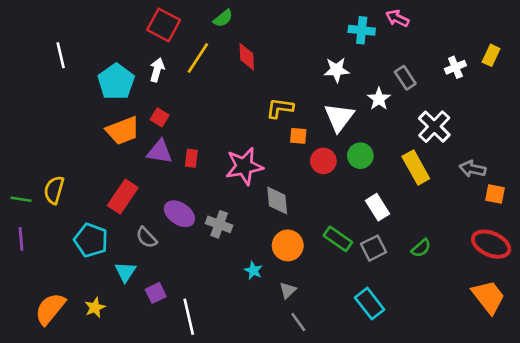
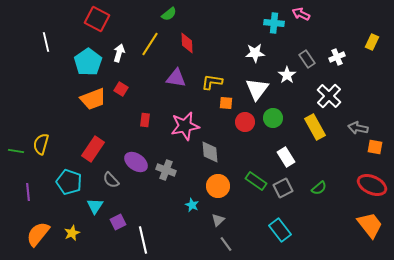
red square: (164, 25) -> (97, 19), moved
white cross: (455, 67) -> (337, 57), moved
purple triangle: (160, 152) -> (176, 78), moved
purple line: (21, 239) -> (28, 192), moved

